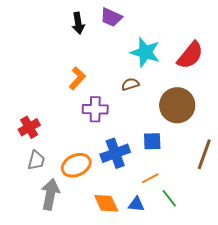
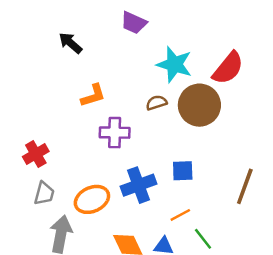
black arrow: (78, 23) -> (70, 43), moved, turned 140
orange L-shape: (77, 78) -> (93, 96), turned 30
brown circle: (177, 105) -> (199, 105), moved

